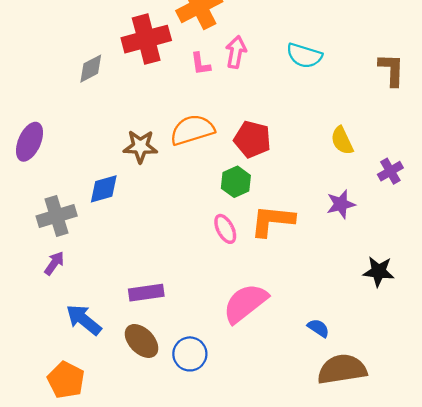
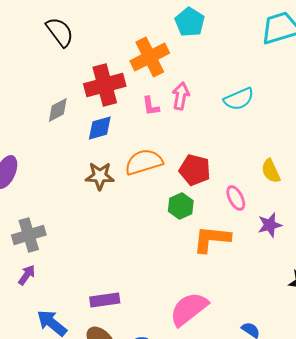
cyan semicircle: (304, 56) -> (239, 99), turned -40
blue diamond: (104, 189) -> (100, 128), moved
pink ellipse: (225, 229) -> (236, 198), moved

